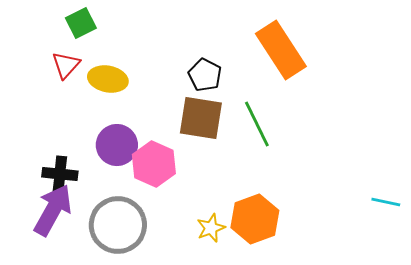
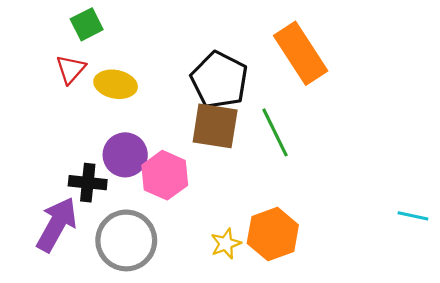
black pentagon: (205, 75) -> (219, 80), size x1.6
black cross: (60, 174) -> (88, 183), moved

